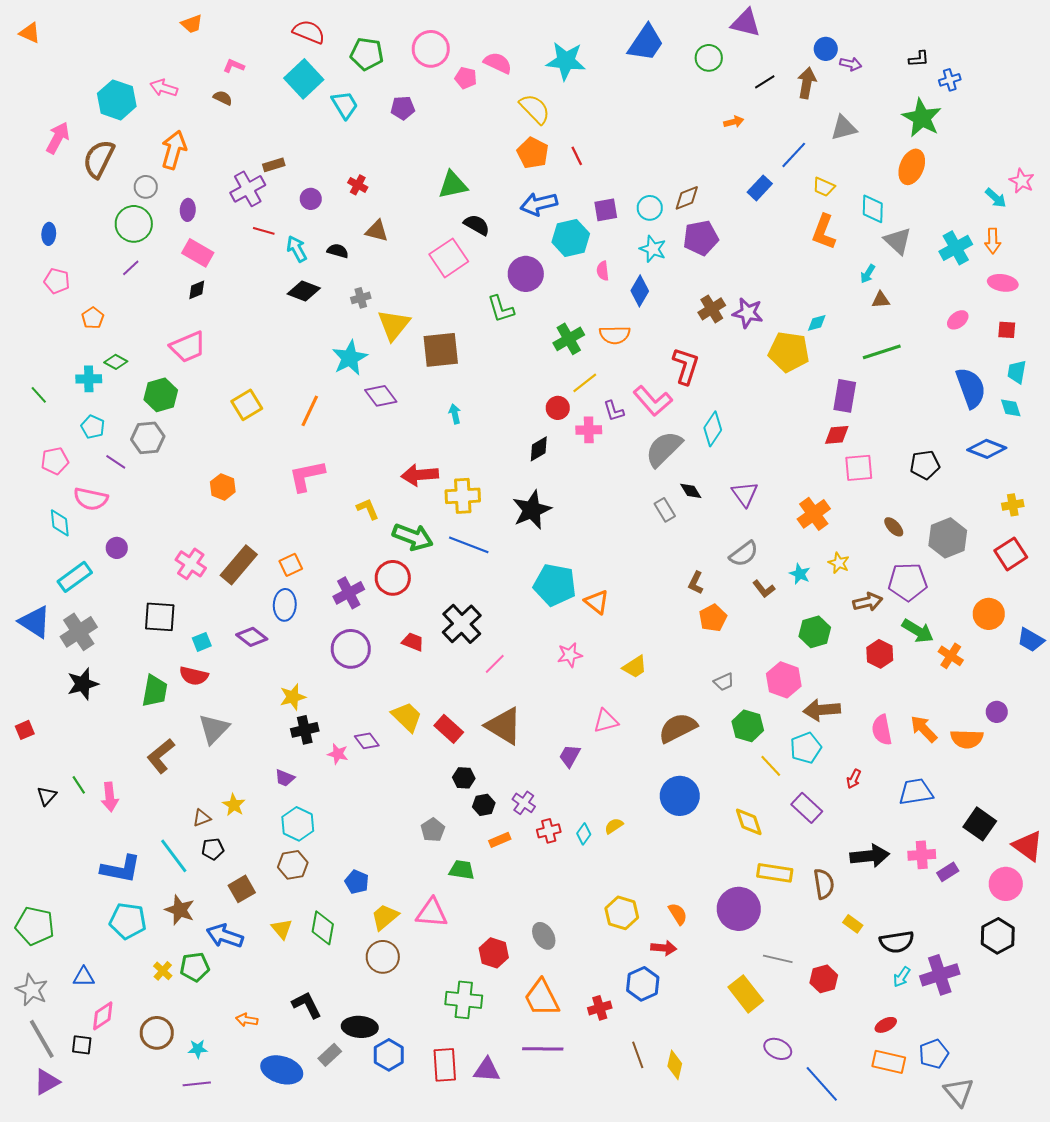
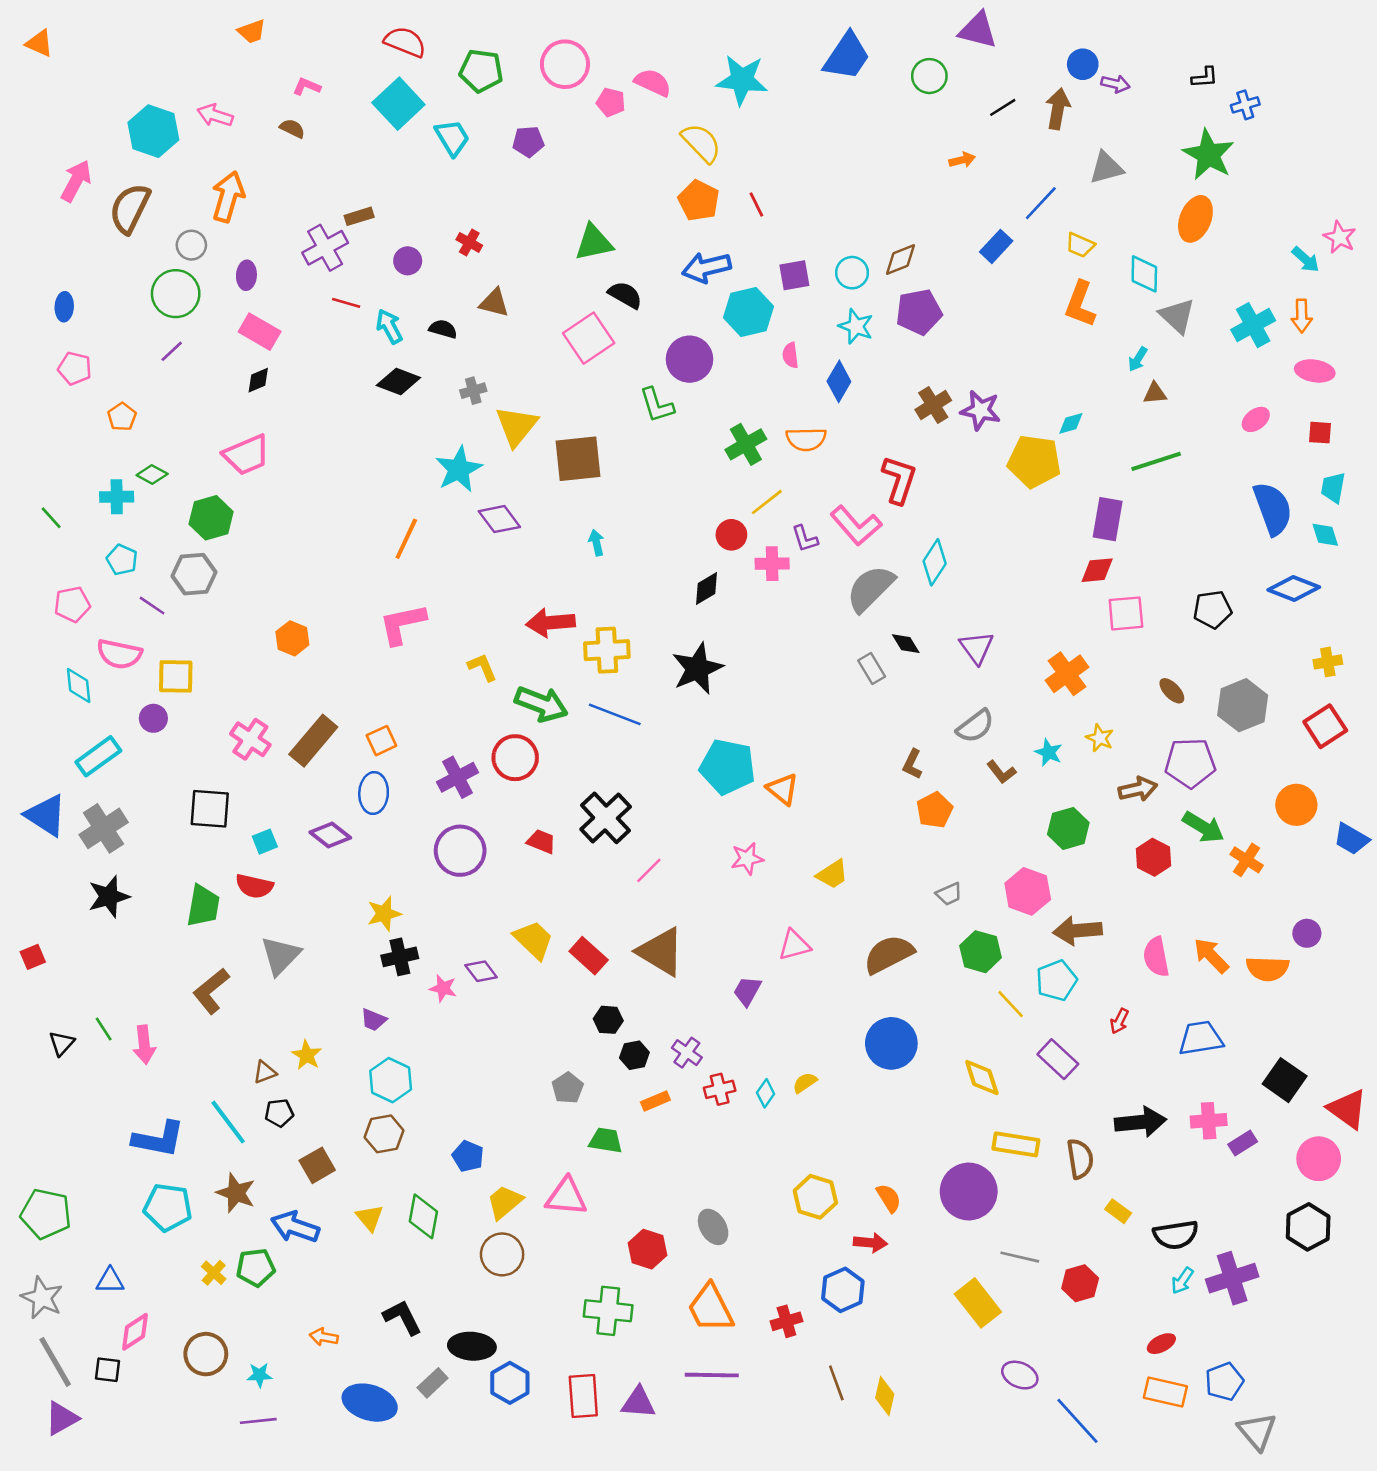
yellow square: (247, 405) -> (176, 676), moved, turned 32

